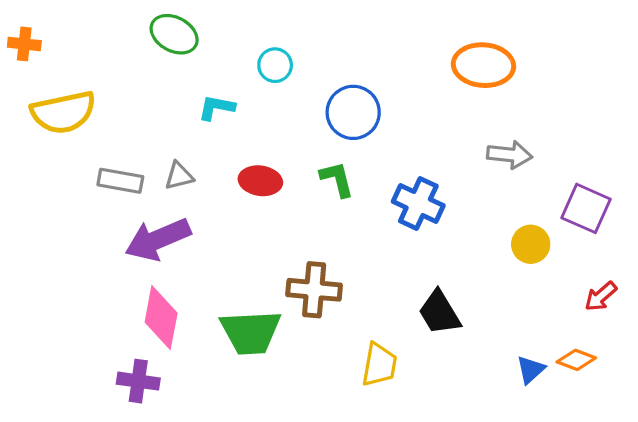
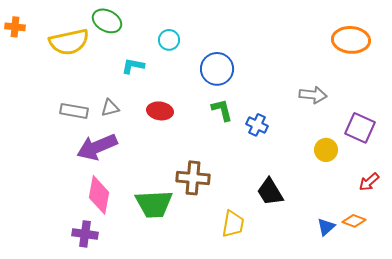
orange ellipse: (483, 65) -> (351, 40), moved
yellow semicircle: (63, 112) -> (69, 42), moved
green L-shape: (337, 179) -> (222, 110), moved
blue cross: (418, 204) -> (257, 125), size x0.7

